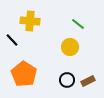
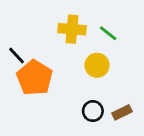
yellow cross: (30, 21) -> (72, 29), moved
orange pentagon: (24, 74) -> (35, 78), moved

